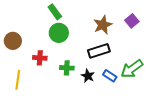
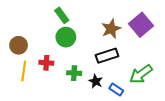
purple square: (132, 21) -> (141, 25), size x1.6
blue rectangle: (110, 76) -> (116, 90), moved
yellow line: (18, 80) -> (24, 71), moved

